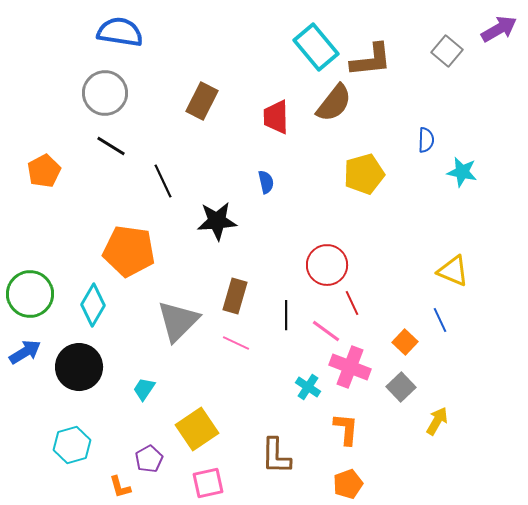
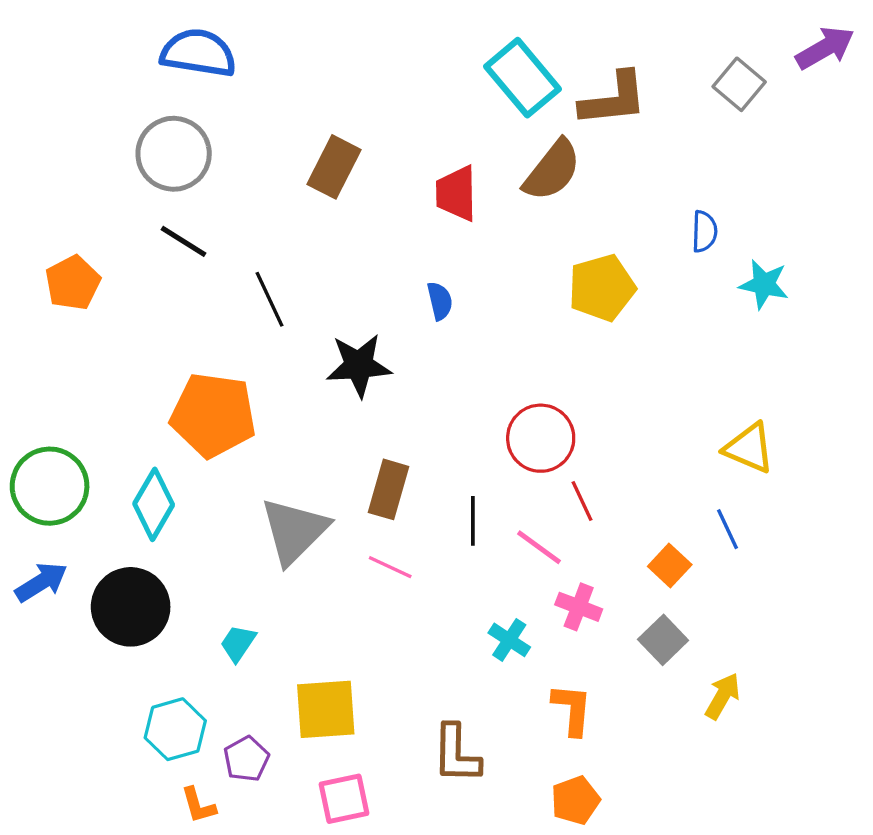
pink cross: (350, 367) -> (579, 607), size x0.7
yellow square: (197, 429) -> (326, 709), turned 30
cyan hexagon: (72, 445) -> (175, 729), moved

